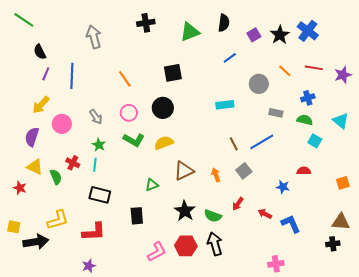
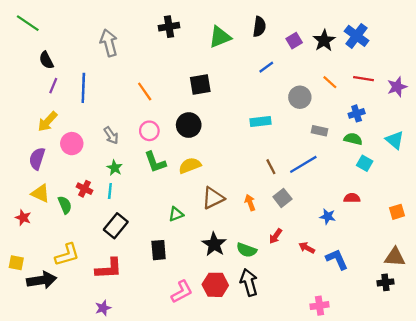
green L-shape: (134, 140) -> (155, 162), turned 40
black rectangle: (100, 195) -> (116, 226), turned -65

